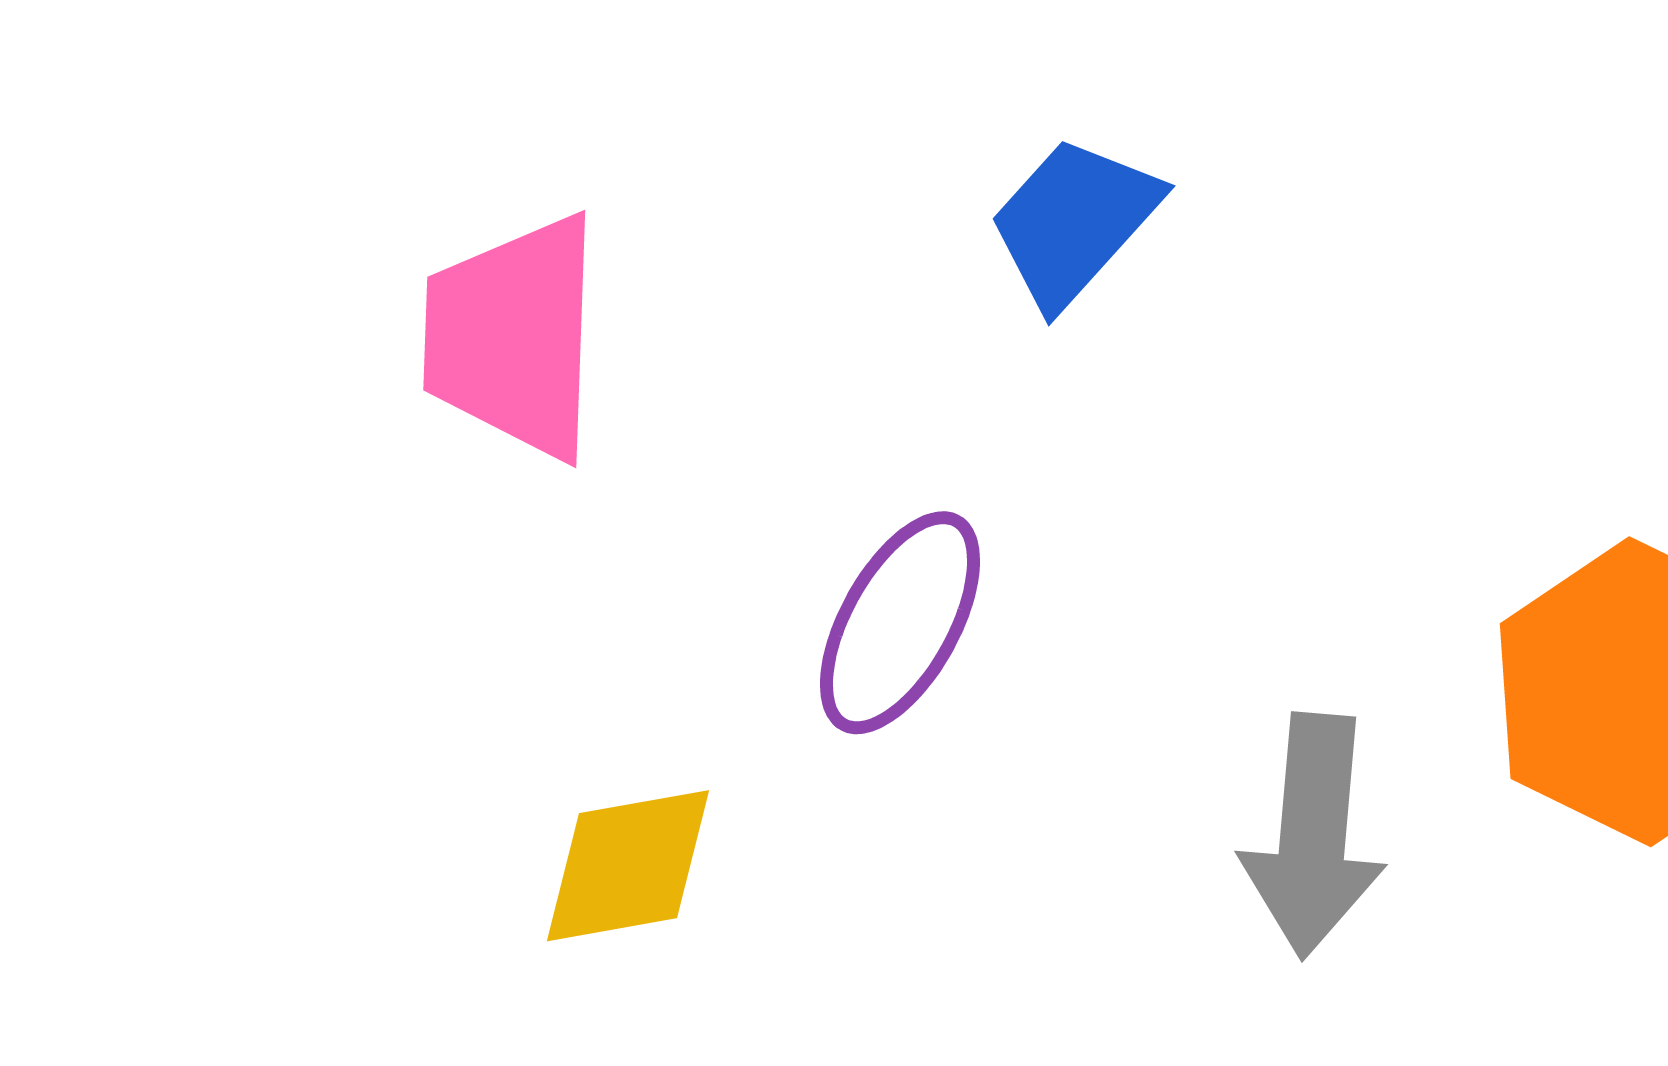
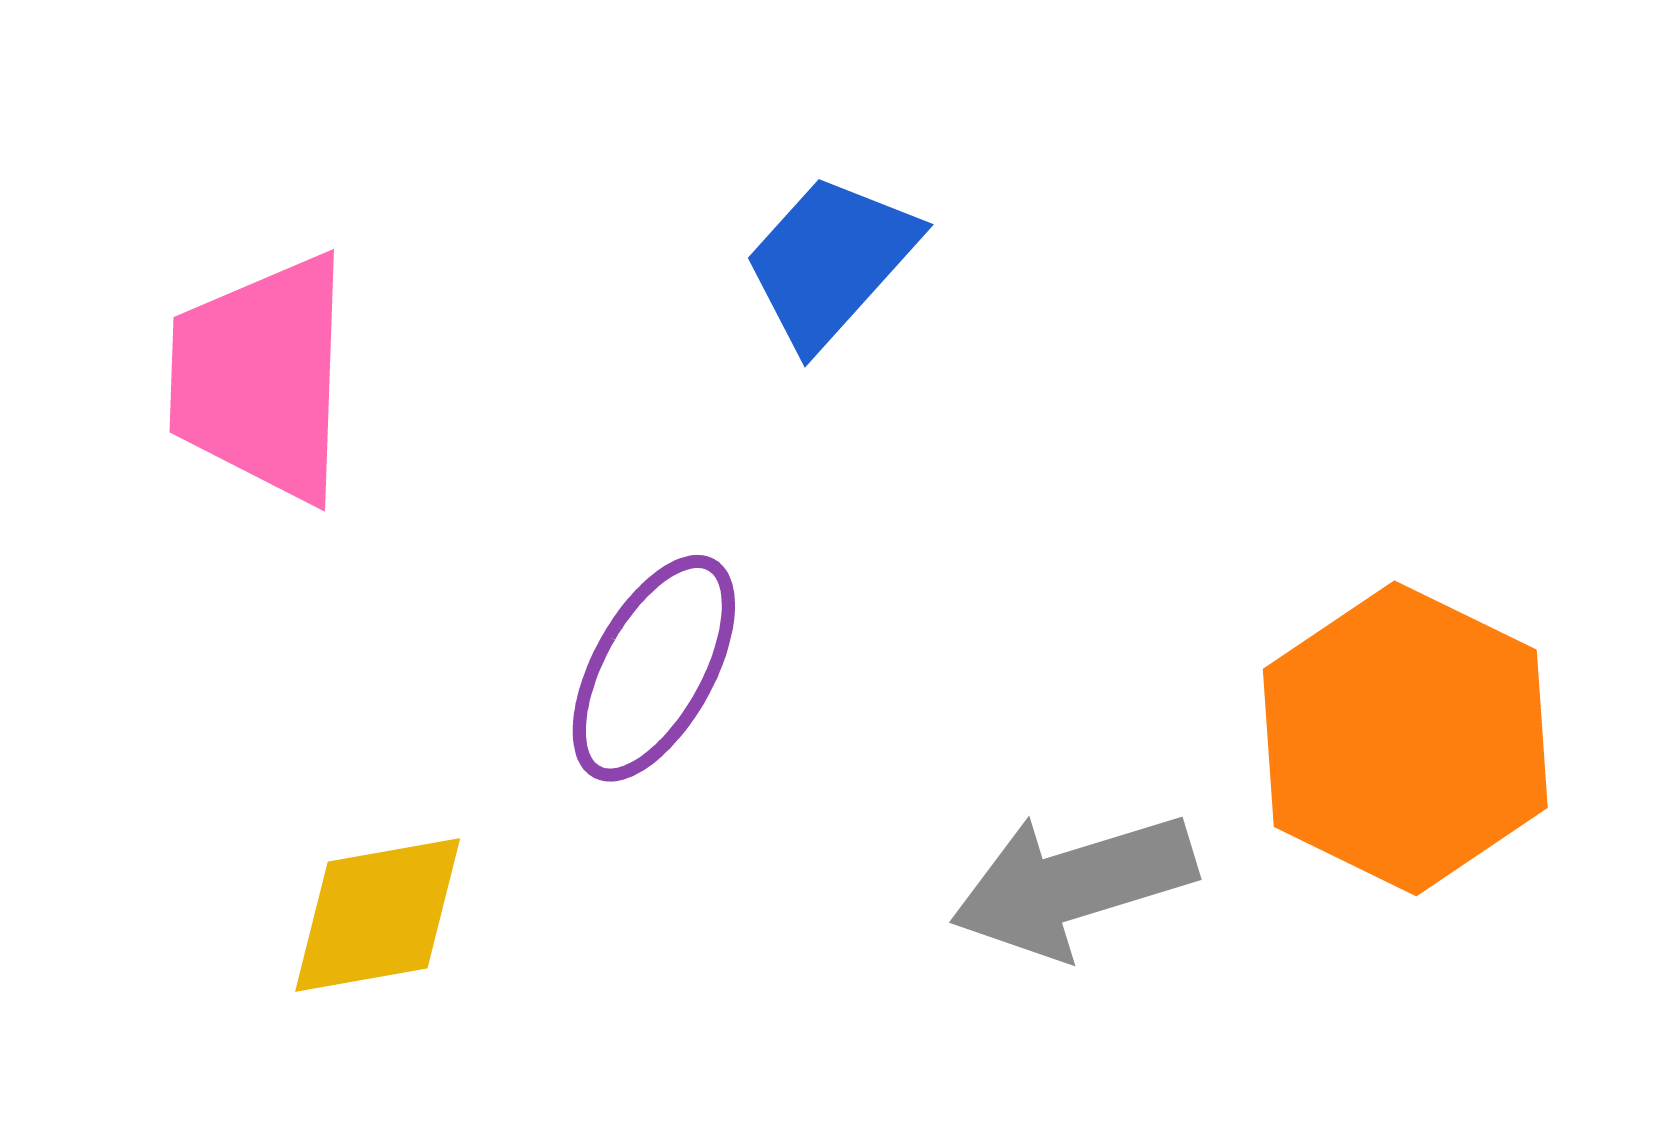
gray arrow: (1313, 836) -> (1073, 885), turned 68

